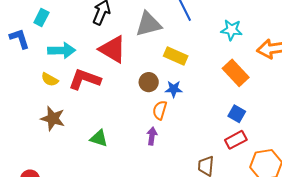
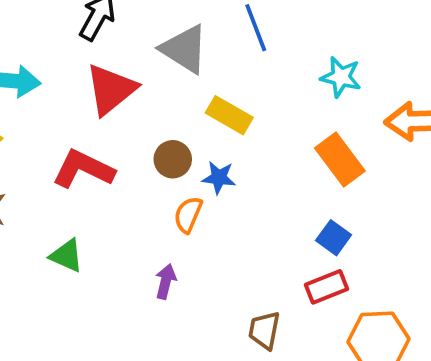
gray triangle: (148, 24) -> (184, 49), turned 40
red triangle: (113, 49) -> (111, 89), turned 44
red L-shape: (85, 79) -> (83, 169), moved
purple arrow: (152, 136) -> (166, 281), moved

